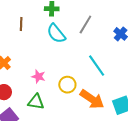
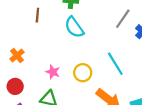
gray line: (85, 24) -> (123, 19), moved
yellow circle: (67, 85) -> (83, 73), moved

